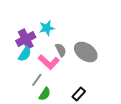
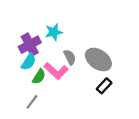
gray line: (37, 80) -> (32, 102), moved
green semicircle: (45, 94) -> (39, 77), moved
black rectangle: (79, 94) -> (104, 86), moved

